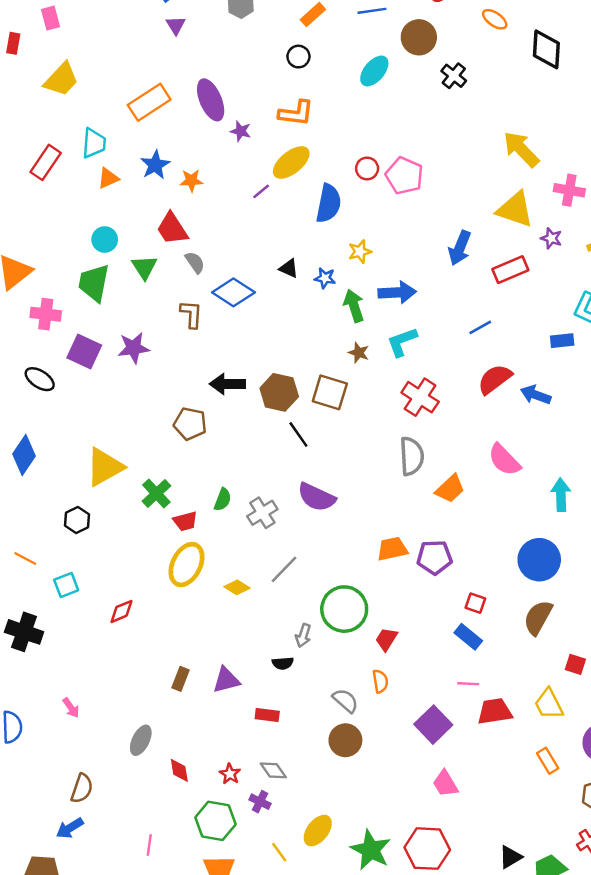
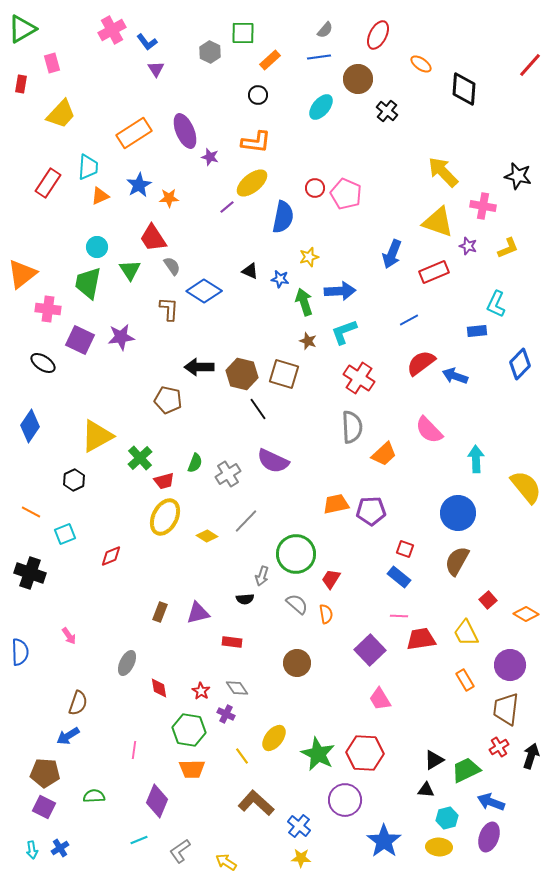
red square: (575, 664) -> (488, 600), turned 30
gray semicircle: (345, 701) -> (297, 604), moved

